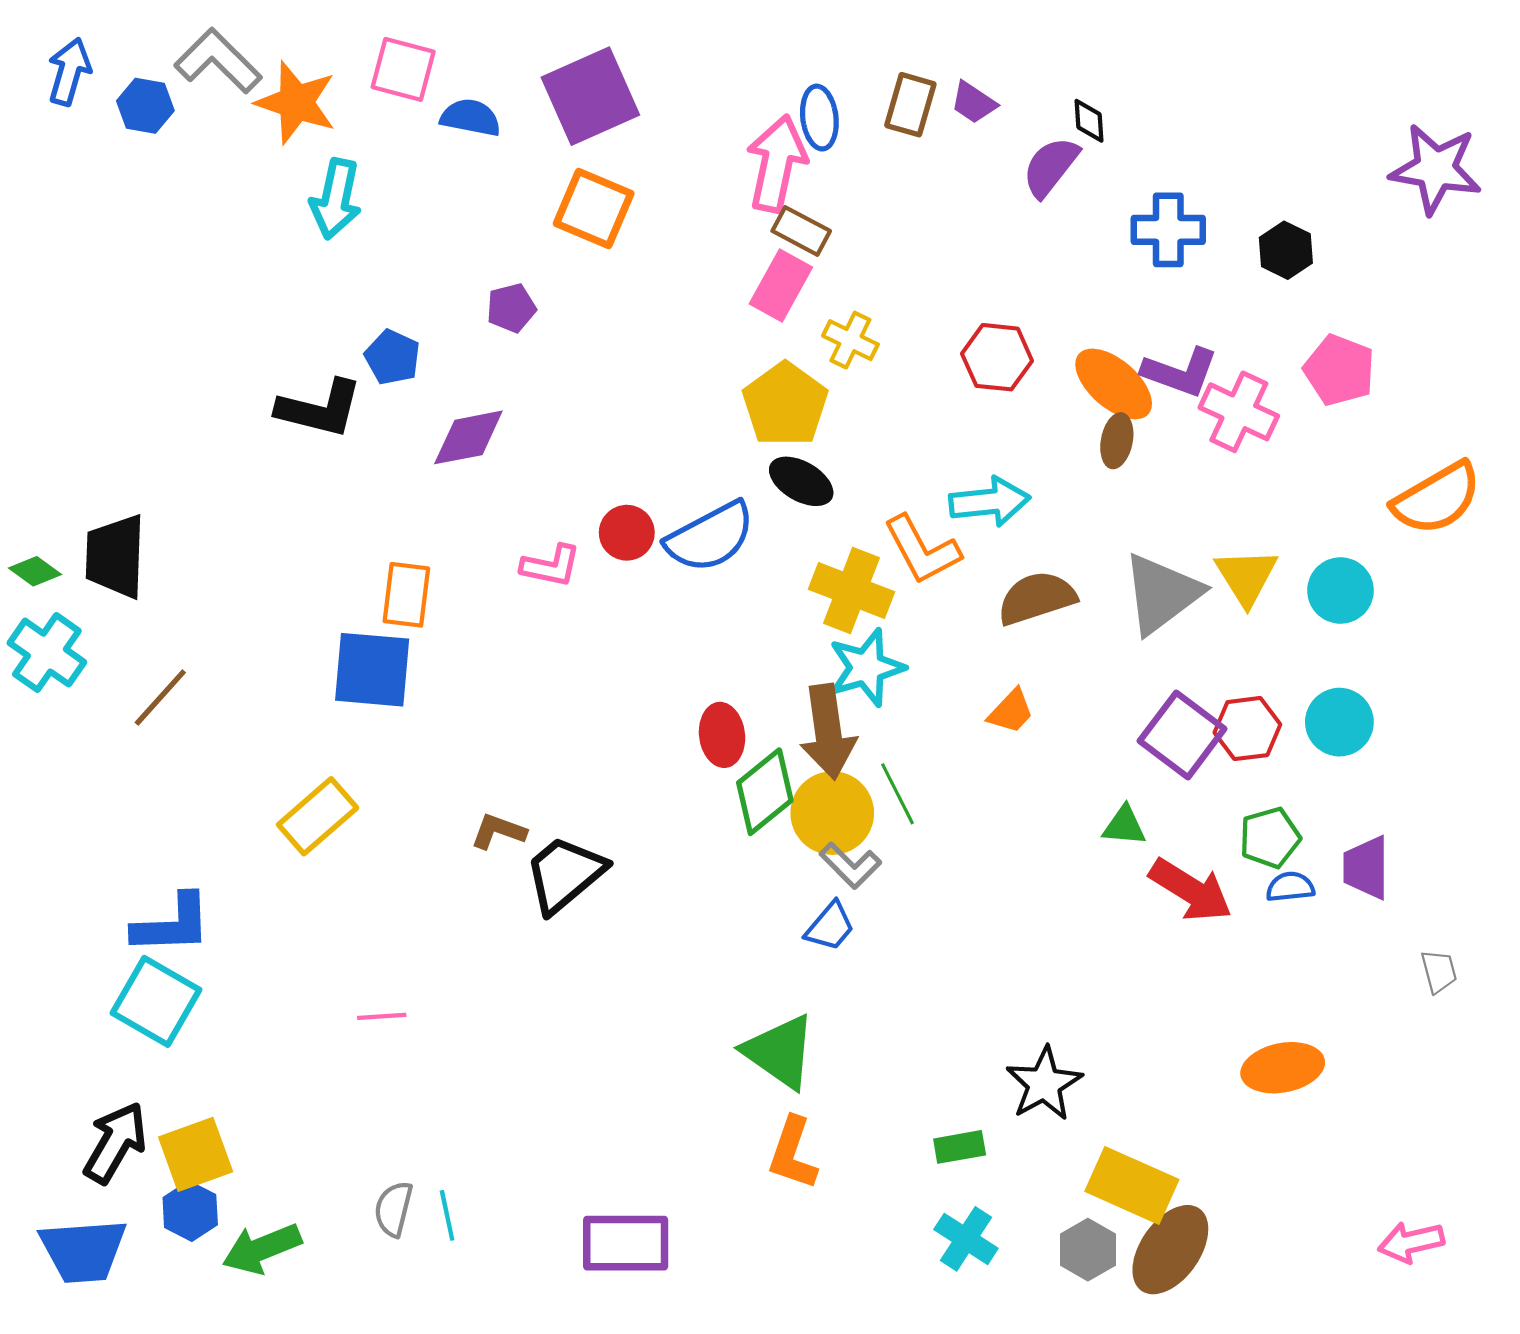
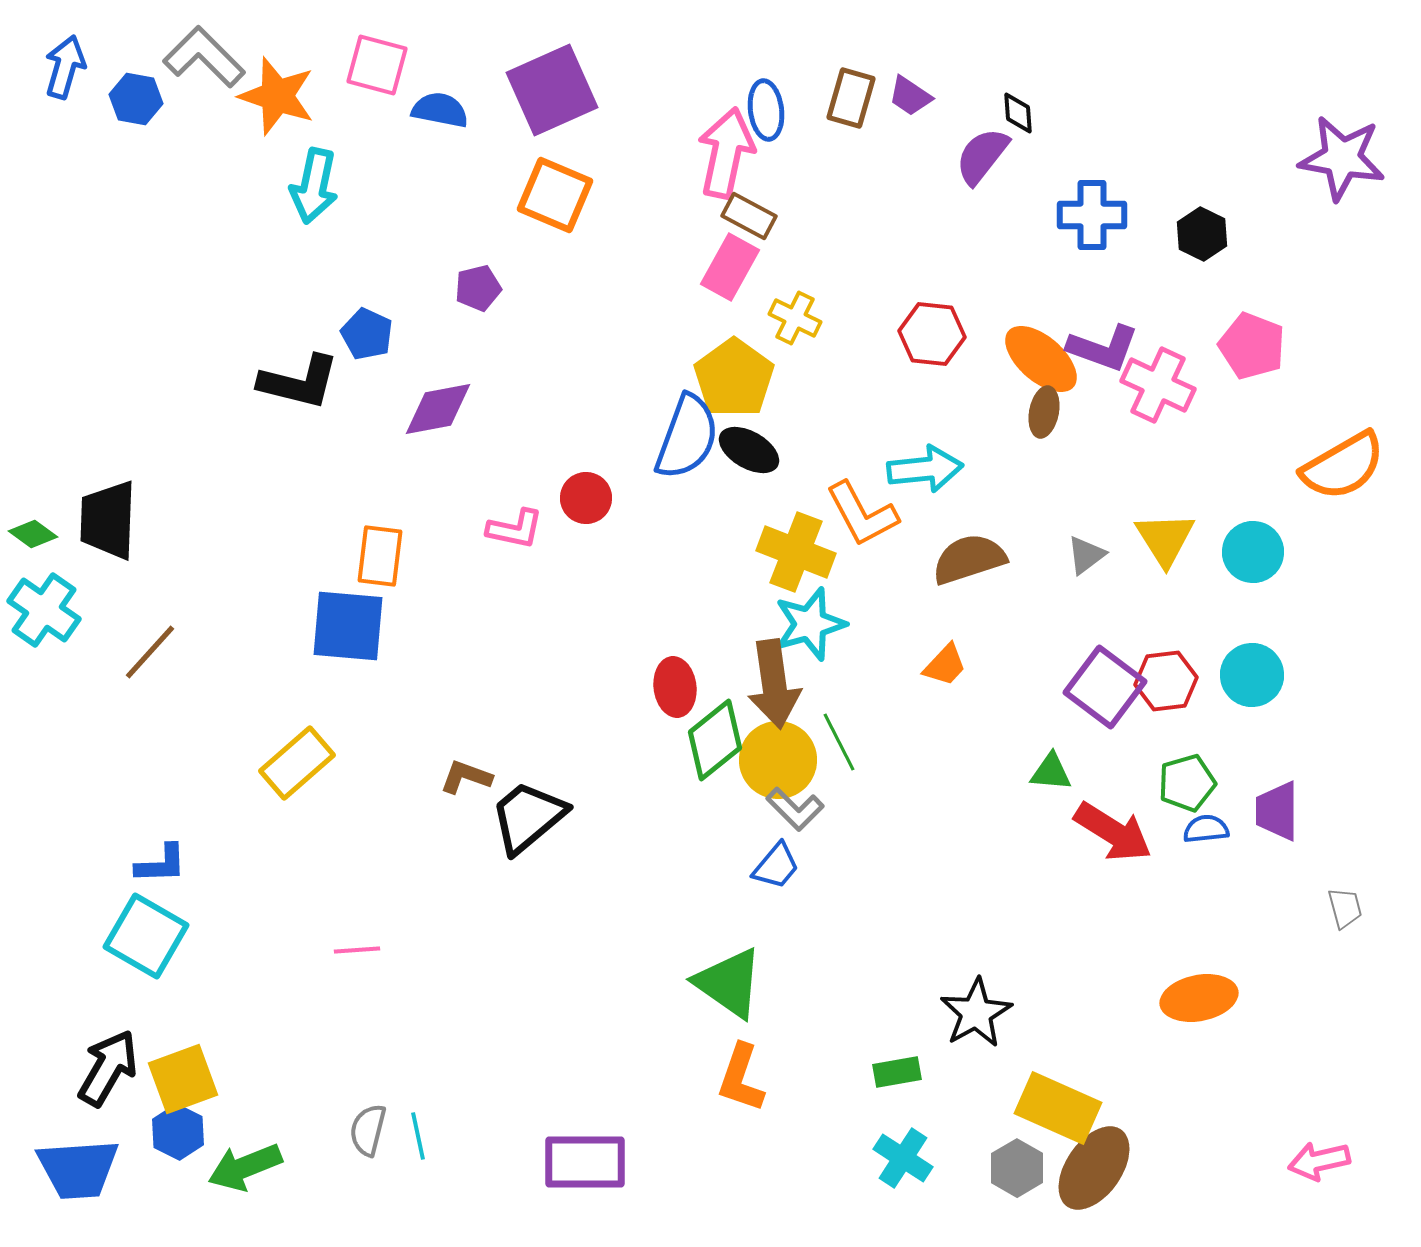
blue semicircle: (710, 537) -> (687, 437), moved, turned -42
gray triangle: (1162, 594) -> (1086, 555), size x0.5
blue L-shape: (172, 924) -> (161, 864), size x0.7

